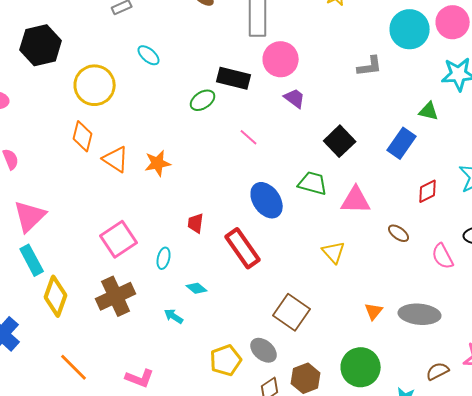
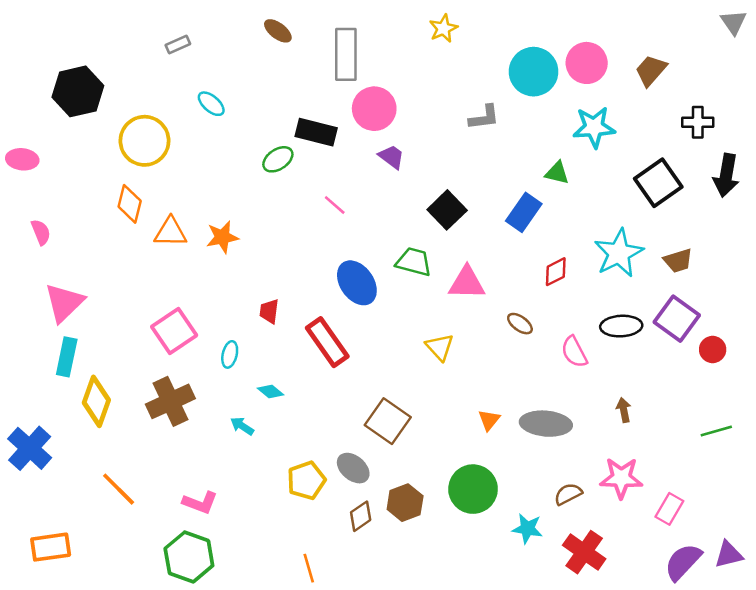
orange triangle: (116, 159) -> (170, 232), turned -32
cyan rectangle: (32, 260) -> (67, 357), turned 40

